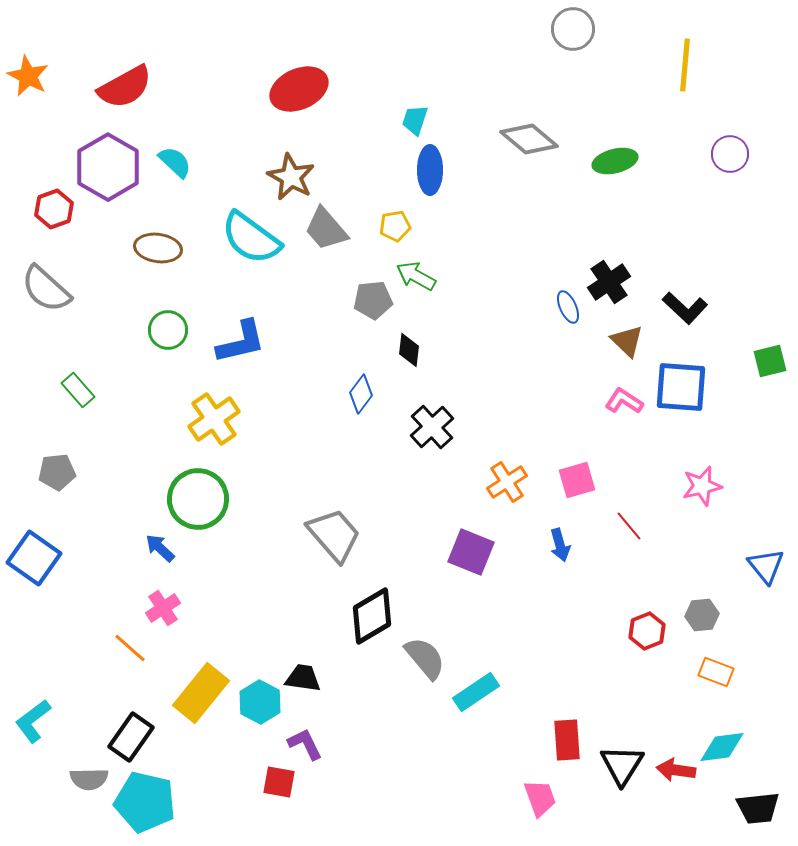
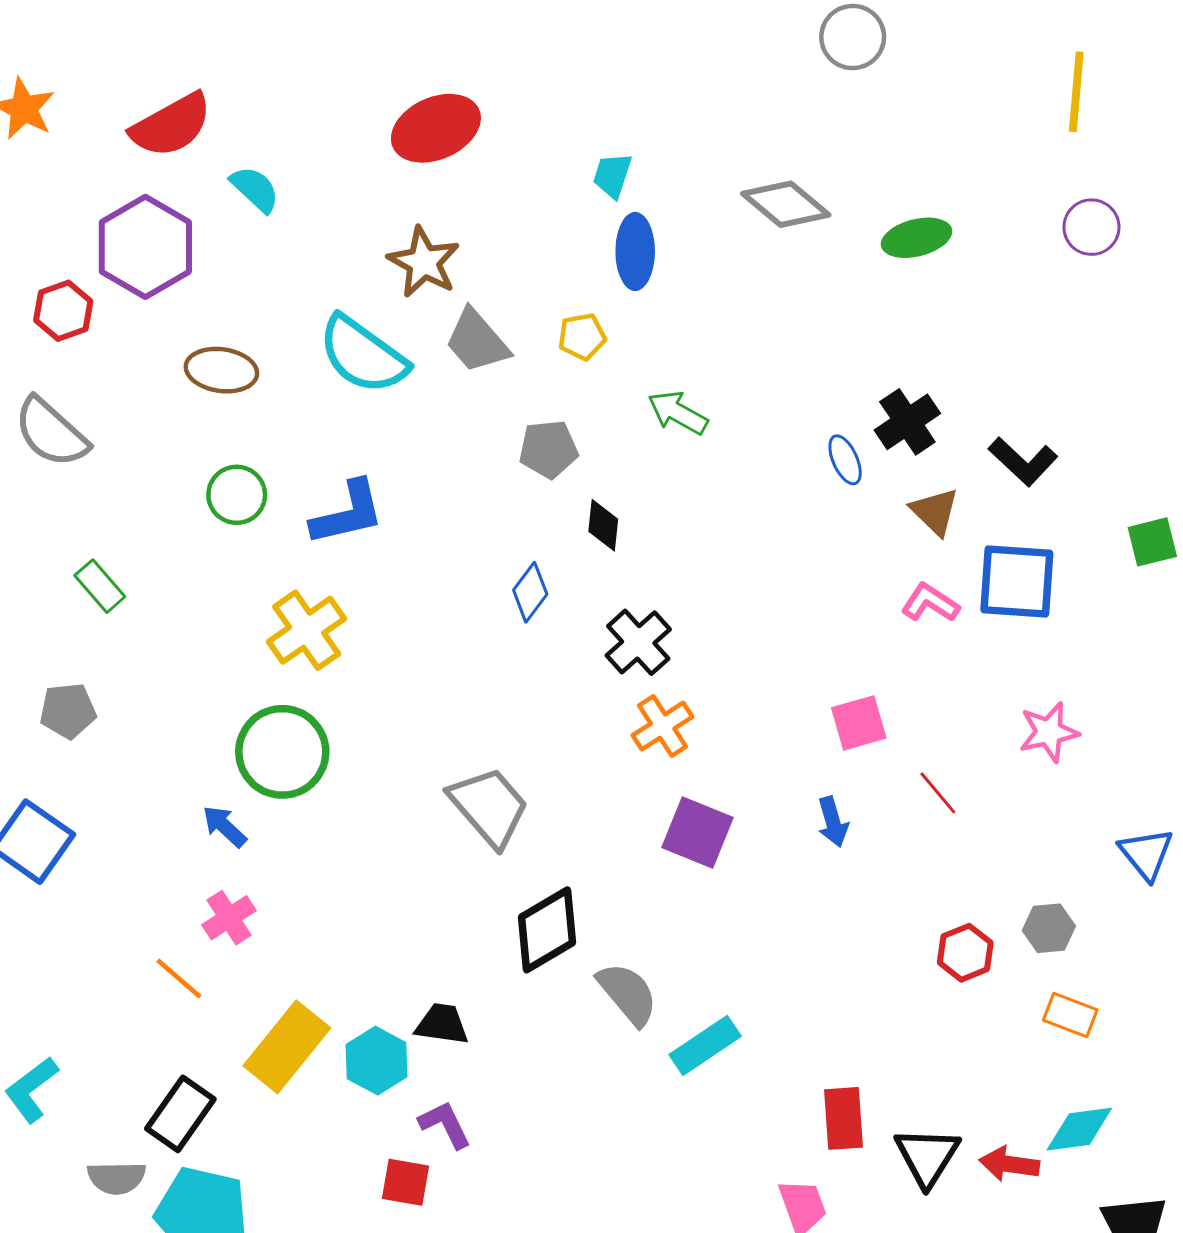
yellow line: (685, 65) -> (1076, 92), moved
cyan semicircle: (175, 162) -> (255, 189), moved
green arrow: (416, 276) -> (678, 413), moved
orange cross: (507, 482) -> (663, 726), moved

